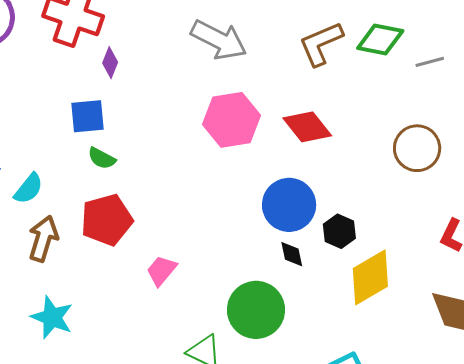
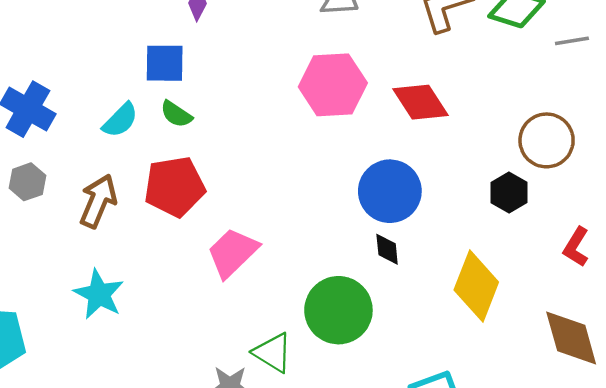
cyan semicircle: (29, 189) -> (120, 120), moved
black hexagon: (339, 231) -> (509, 193), moved
pink trapezoid: (161, 271) -> (233, 253), size x1.4
yellow diamond: (370, 277) -> (476, 286), turned -44

